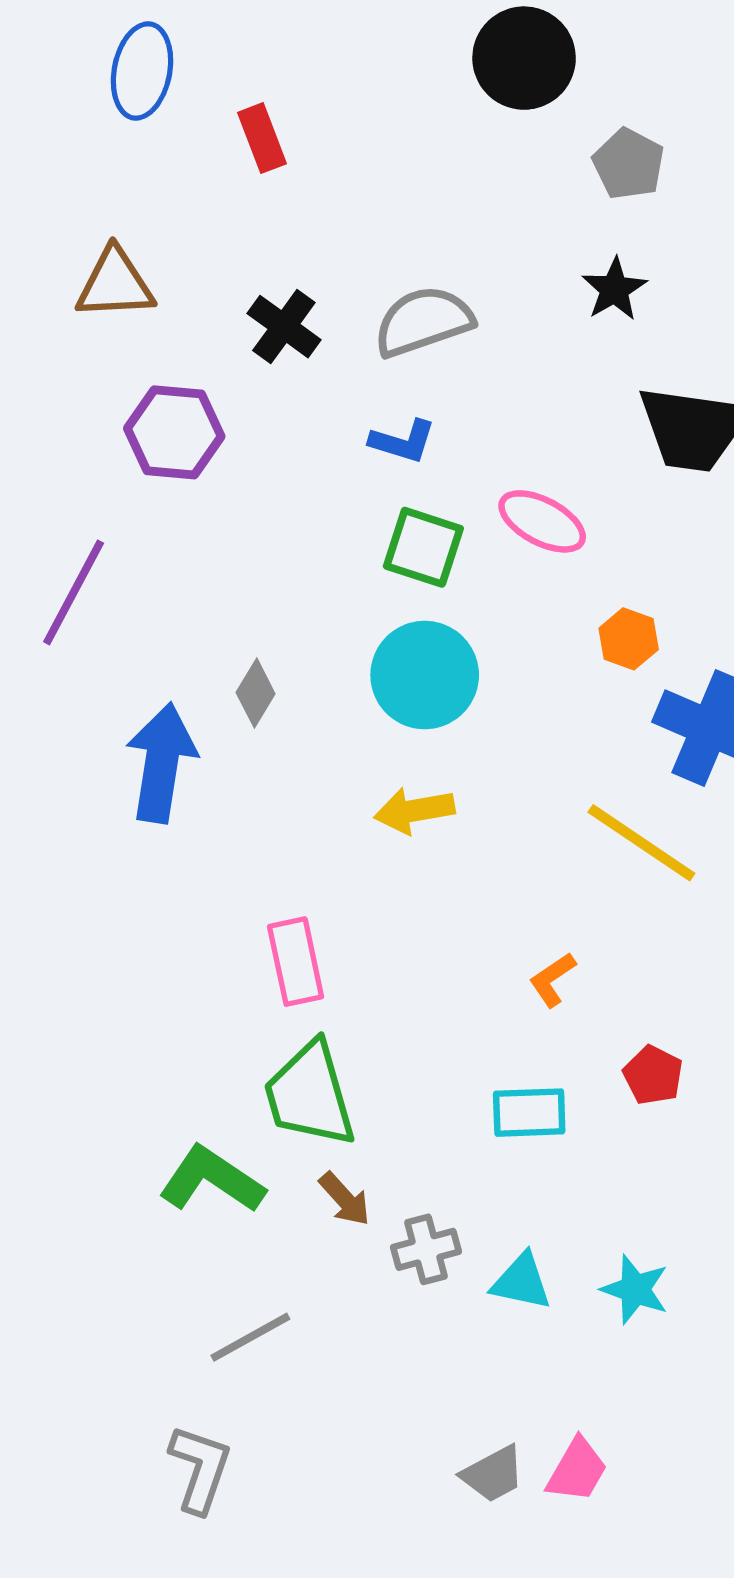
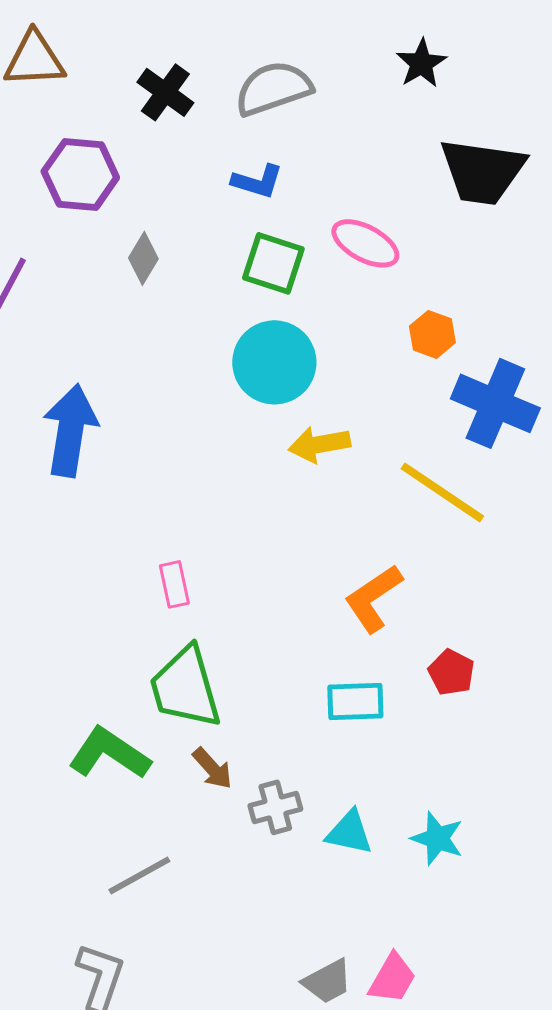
gray diamond: (256, 693) -> (143, 258), moved
yellow arrow: (414, 811) -> (319, 444), moved
pink rectangle: (296, 962) -> (174, 584), size x0.7
orange L-shape: (552, 980) -> (373, 598), size x1.6

